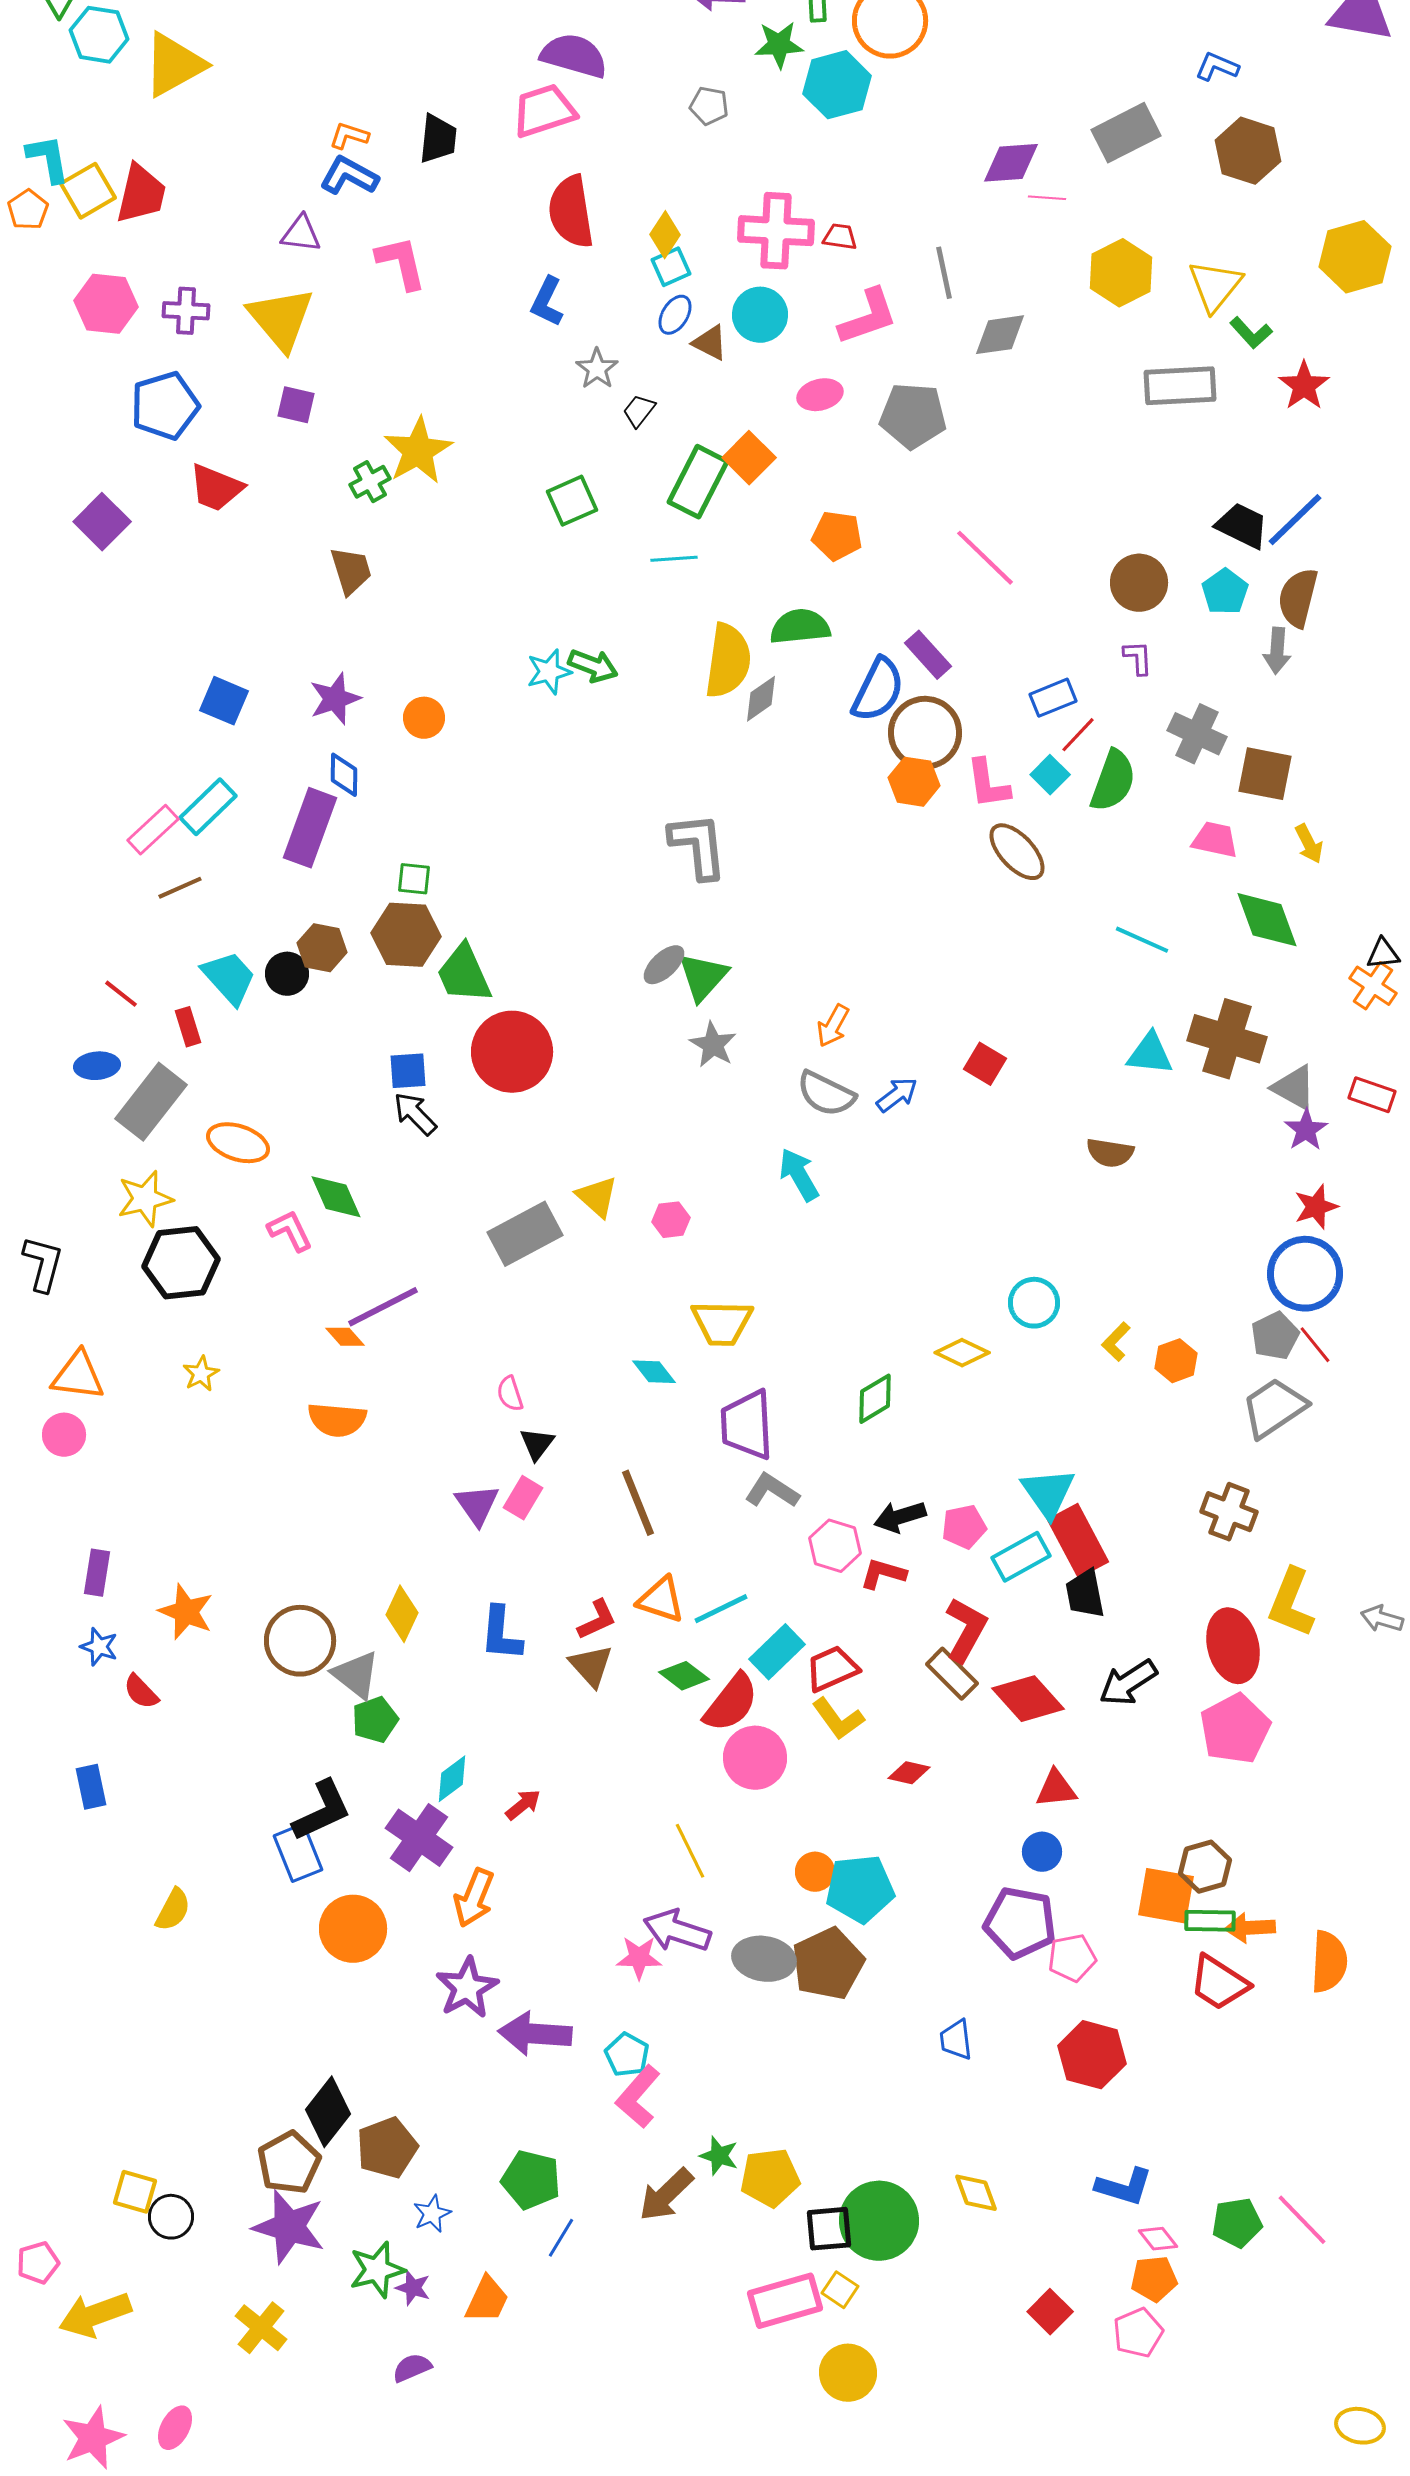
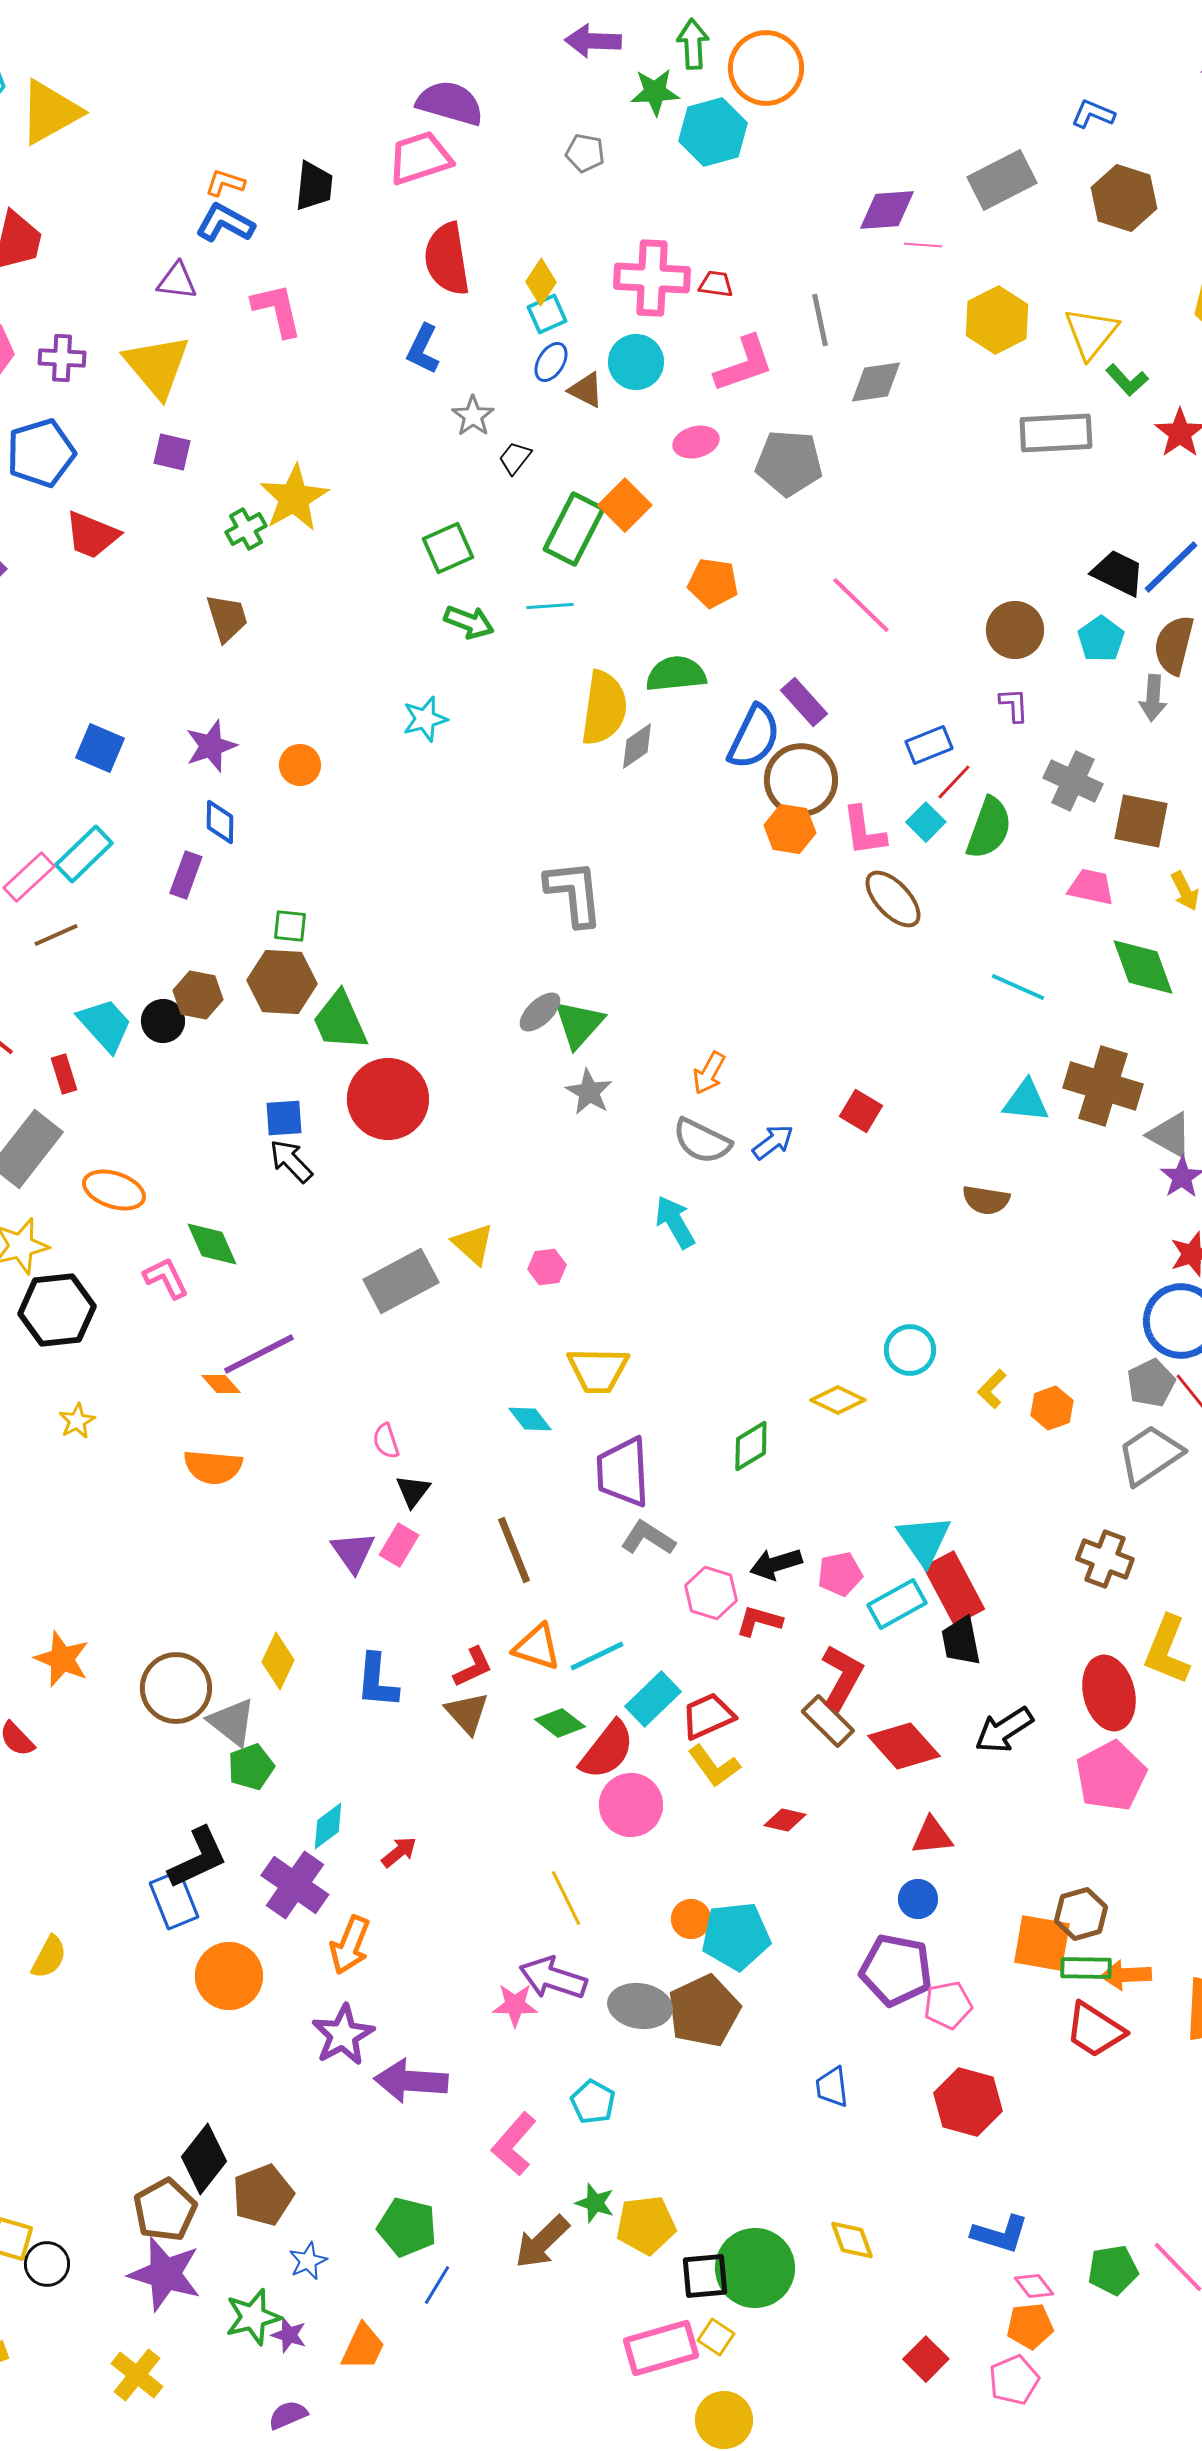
green arrow: (593, 666) -> (469, 622), moved
purple rectangle: (310, 828) -> (186, 875), size x0.6
cyan pentagon: (627, 2055) -> (593, 2102), moved

